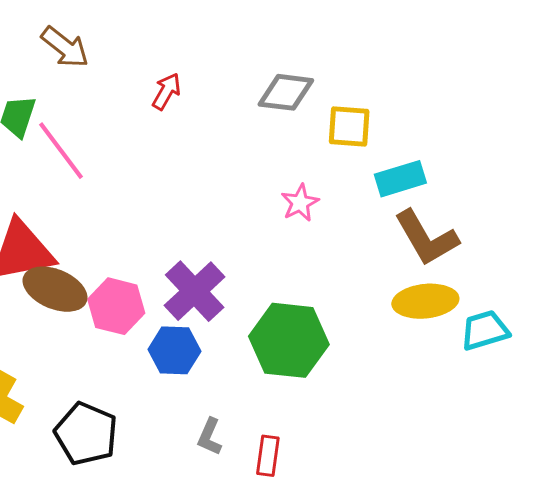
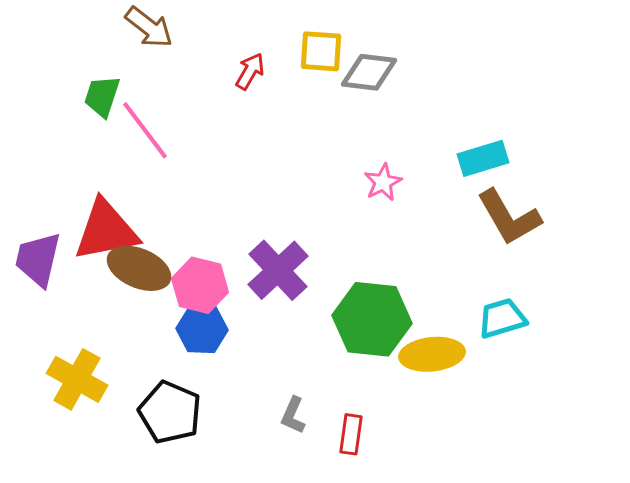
yellow square: (349, 126) -> (321, 51), moved
yellow ellipse: (425, 301) -> (432, 354), moved
cyan trapezoid: (485, 330) -> (502, 318), moved
blue hexagon: (174, 350) -> (202, 329), moved

